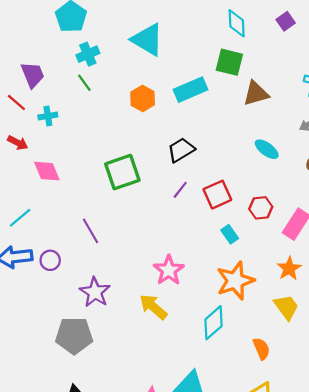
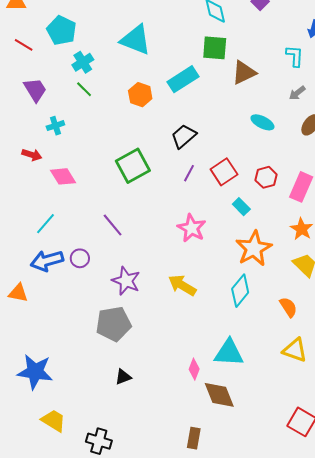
red line: (16, 102) -> (24, 45), moved
pink star: (169, 270) -> (192, 228), moved

